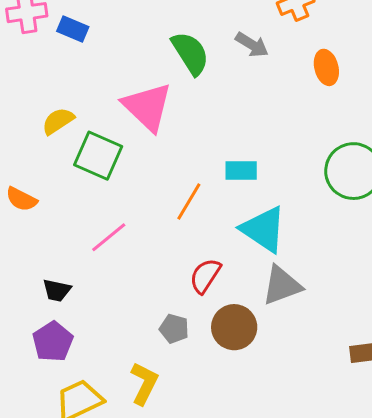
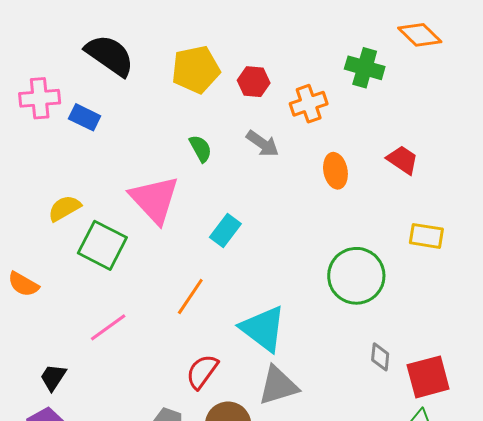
green semicircle: (190, 53) -> (201, 149), size x0.6
cyan rectangle: (241, 171) -> (225, 231), moved, turned -56
black trapezoid: (57, 290) -> (53, 377), turned 108

